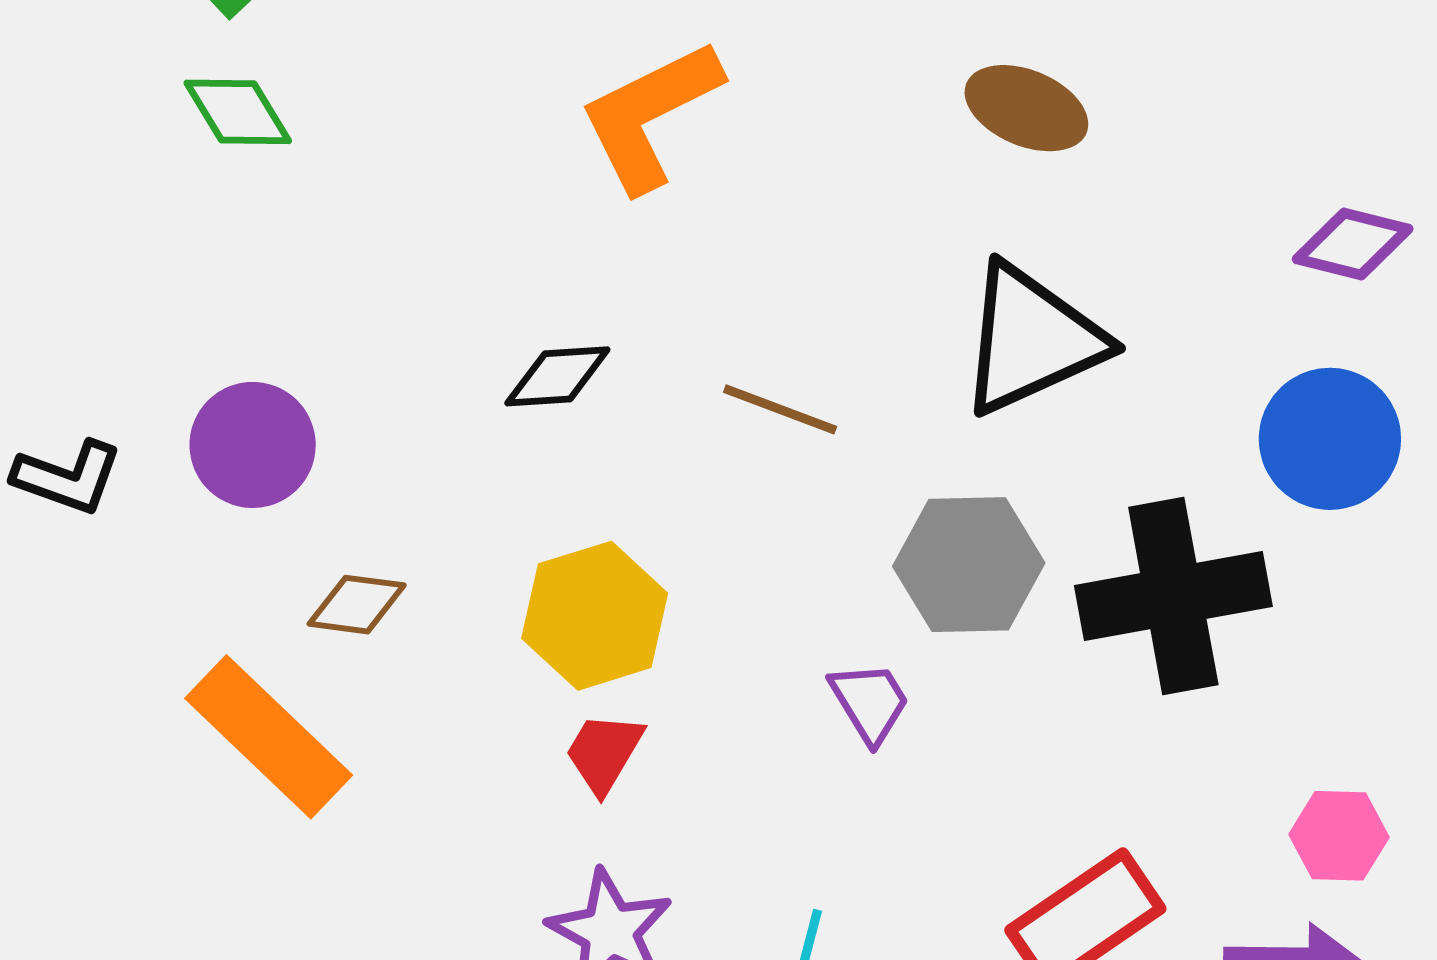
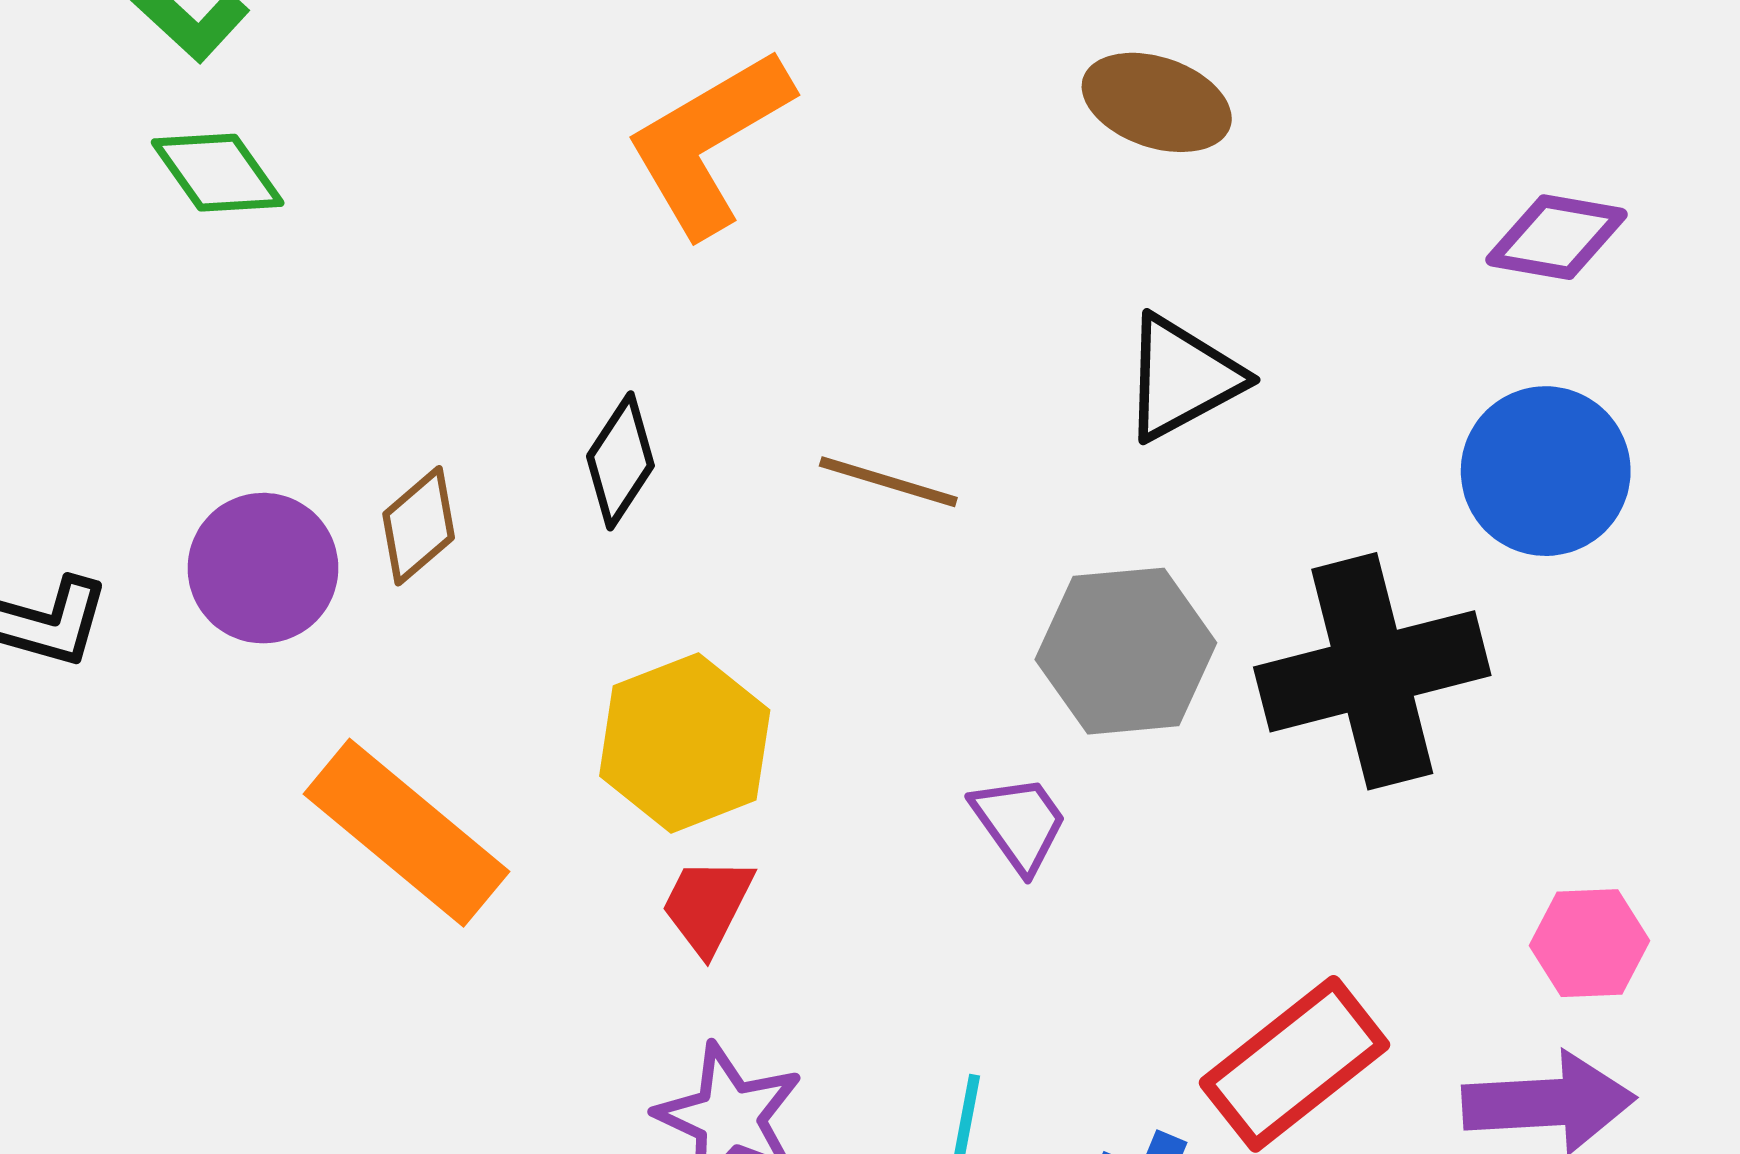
black triangle: (1032, 340) -> (1182, 378), size x0.7
black diamond: (557, 376) -> (620, 461), turned -49
brown diamond: (357, 605) -> (419, 526), moved, turned -44
orange rectangle: (269, 737) -> (407, 833), moved

